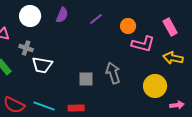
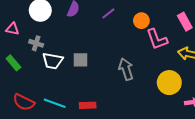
pink L-shape: (143, 44) -> (157, 39), turned 55
gray square: (86, 79) -> (81, 60), moved

